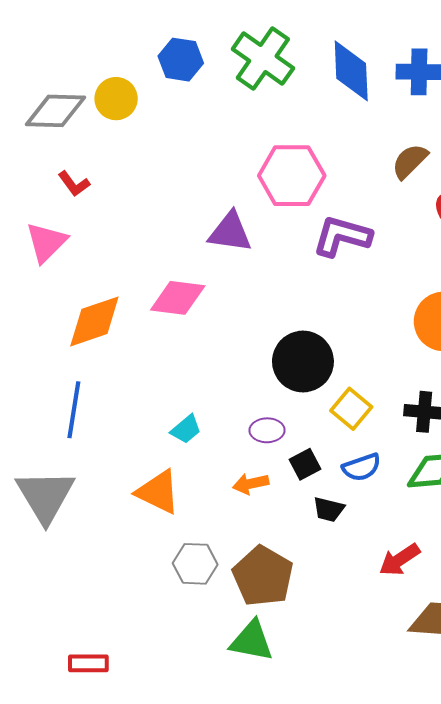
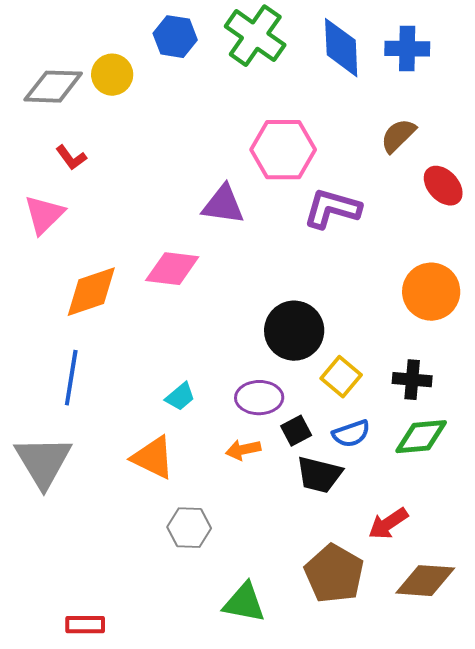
purple ellipse: (267, 430) -> (259, 398), size x1.4
black trapezoid: (329, 509) -> (319, 475), size x1.5
brown pentagon: (263, 576) -> (334, 574), moved

